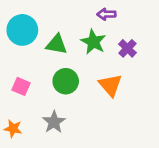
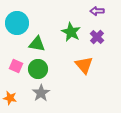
purple arrow: (106, 14) -> (97, 11), moved
green triangle: (56, 44) -> (37, 44), moved
green circle: (66, 81) -> (38, 69), moved

